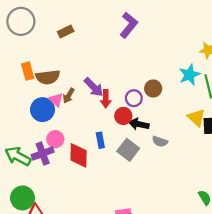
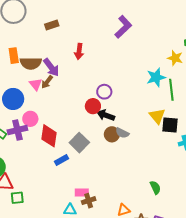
purple L-shape: (129, 25) -> (123, 27), moved
purple arrow: (94, 87) -> (51, 67), moved
brown circle: (153, 88) -> (112, 134), moved
red arrow: (106, 99) -> (79, 51), moved
blue circle: (42, 110) -> (13, 99), moved
blue rectangle: (100, 140) -> (61, 160), moved, turned 64
gray square: (128, 150) -> (79, 143), moved

